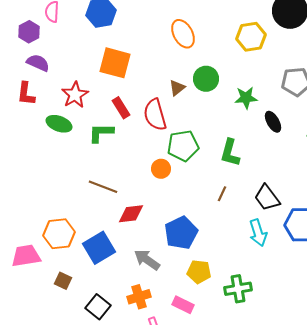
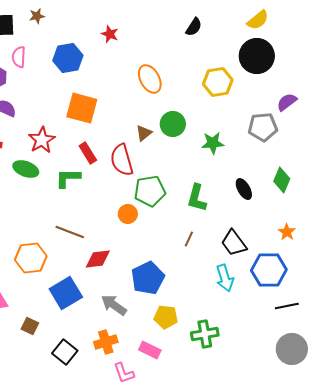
black ellipse: (273, 122) -> (244, 189), moved
orange hexagon: (59, 234) -> (31, 258), moved

